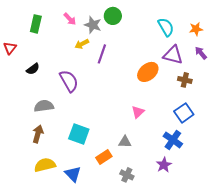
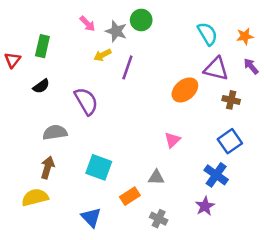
green rectangle: (36, 24) -> (42, 46), moved
yellow semicircle: (45, 165) -> (35, 197), moved

